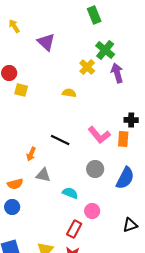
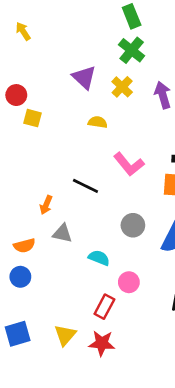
purple triangle: (46, 42) -> (84, 77), moved
green cross: (105, 50) -> (132, 50), moved
pink L-shape: (99, 135) -> (129, 164), moved

